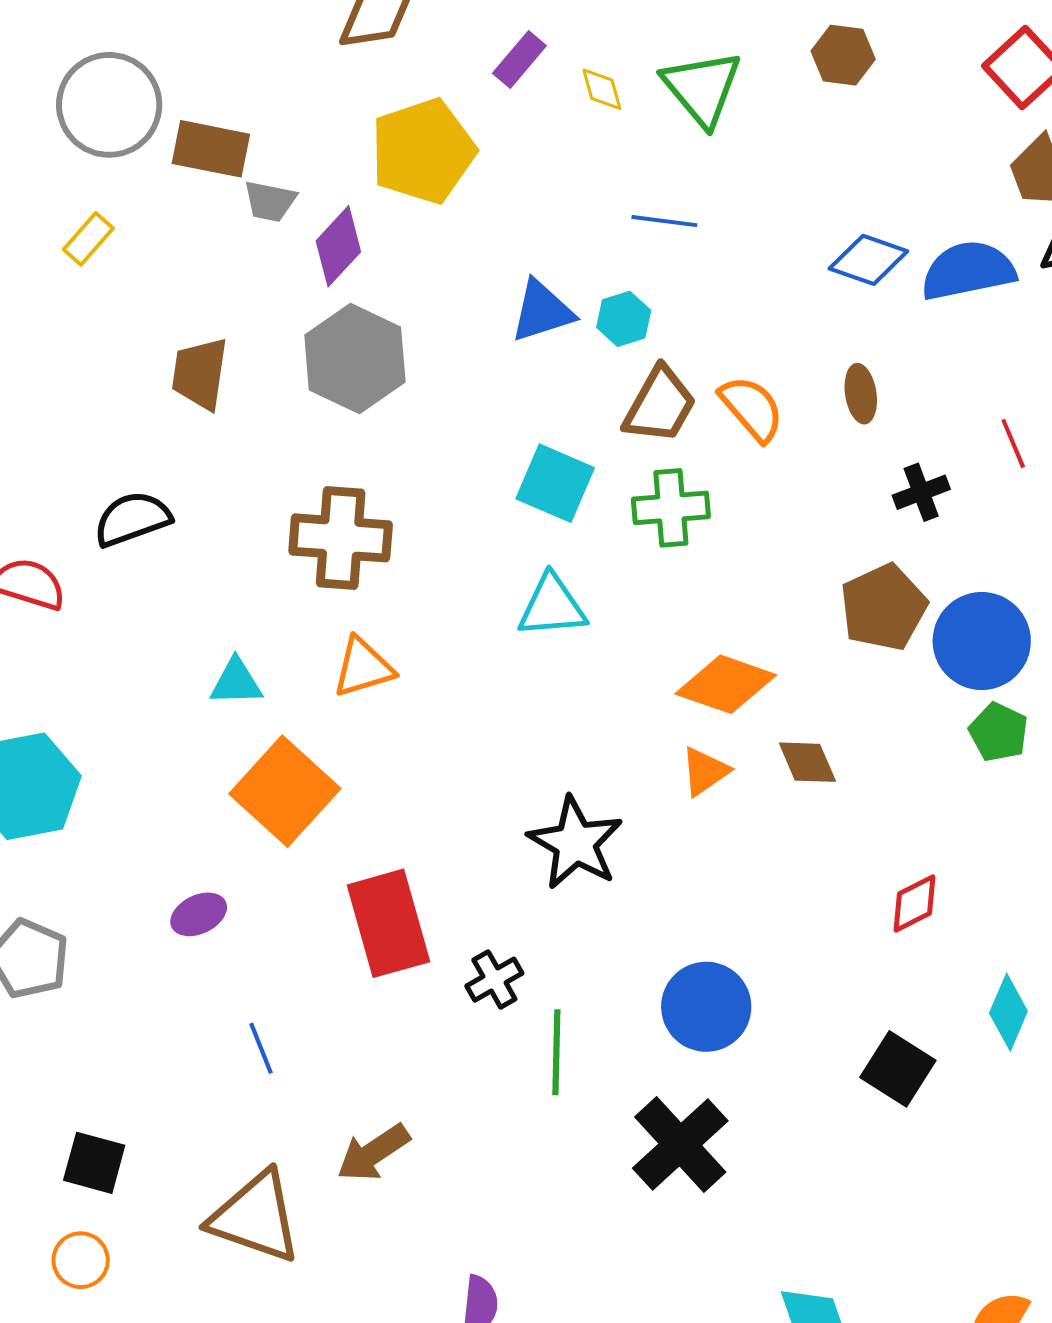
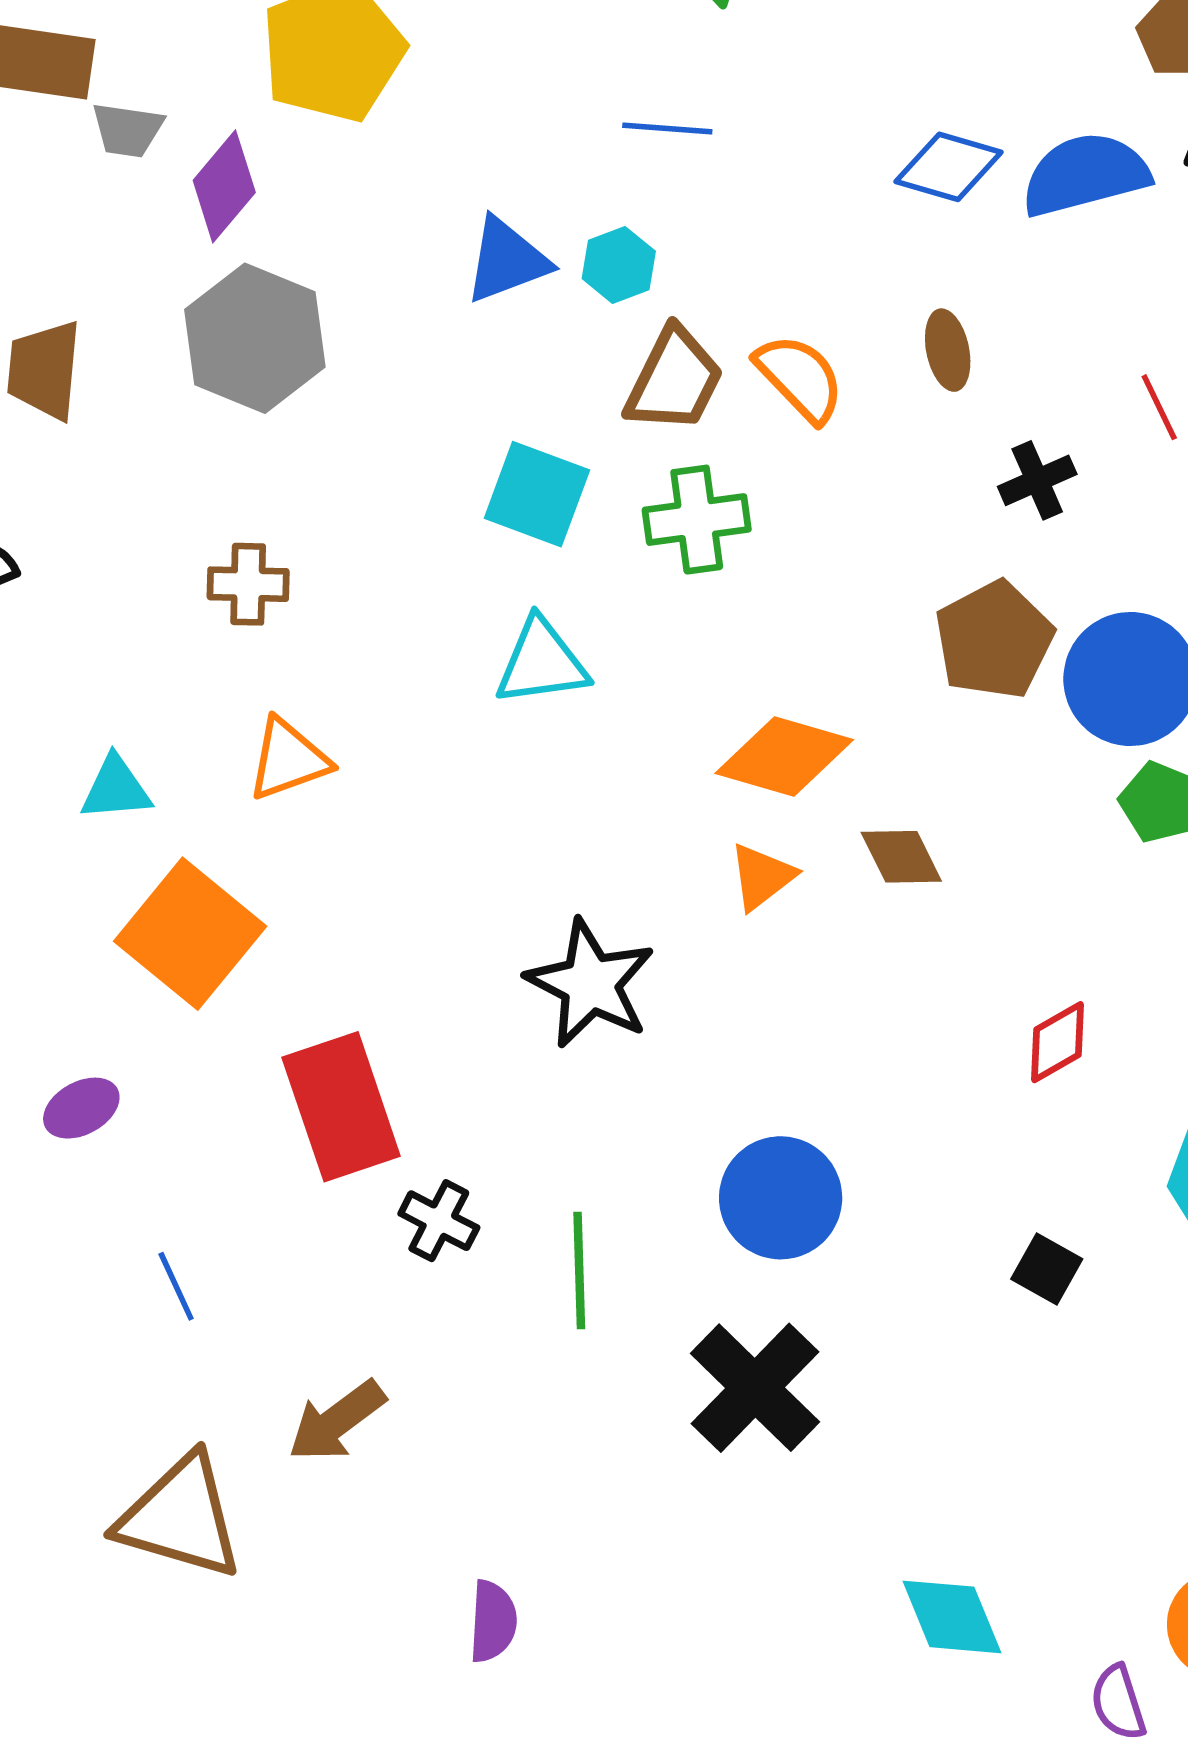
brown cross: (341, 538) -> (248, 584), size x0.6
black cross: (494, 980) -> (439, 1221), moved, turned -30
black square: (898, 1069) -> (1047, 1269), size x0.7

